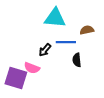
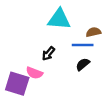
blue line: (66, 42) -> (83, 45), moved
black semicircle: (77, 60) -> (83, 64), turned 56

